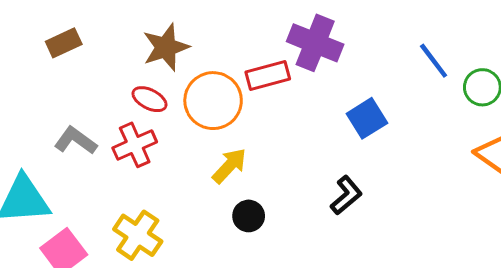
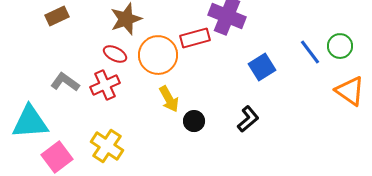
blue line: (434, 61) -> (310, 52), moved
yellow arrow: (229, 166) -> (169, 99), turned 108
black circle: (249, 216) -> (194, 121), moved

